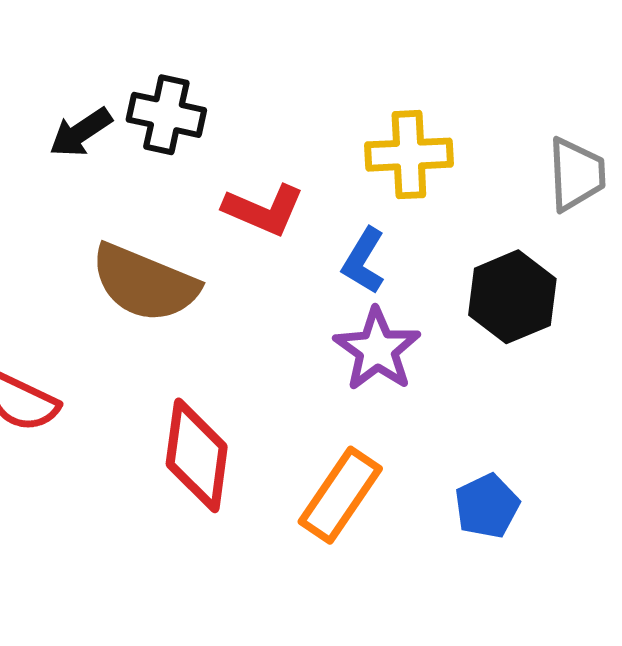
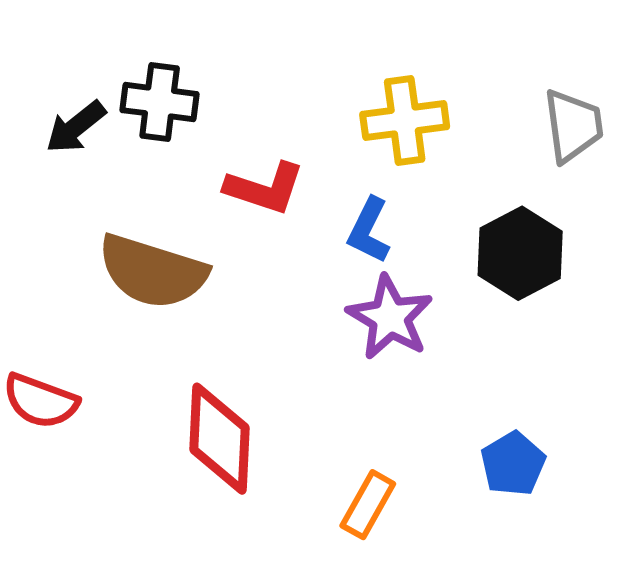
orange rectangle: (340, 495) -> (368, 505), moved, size x0.7

